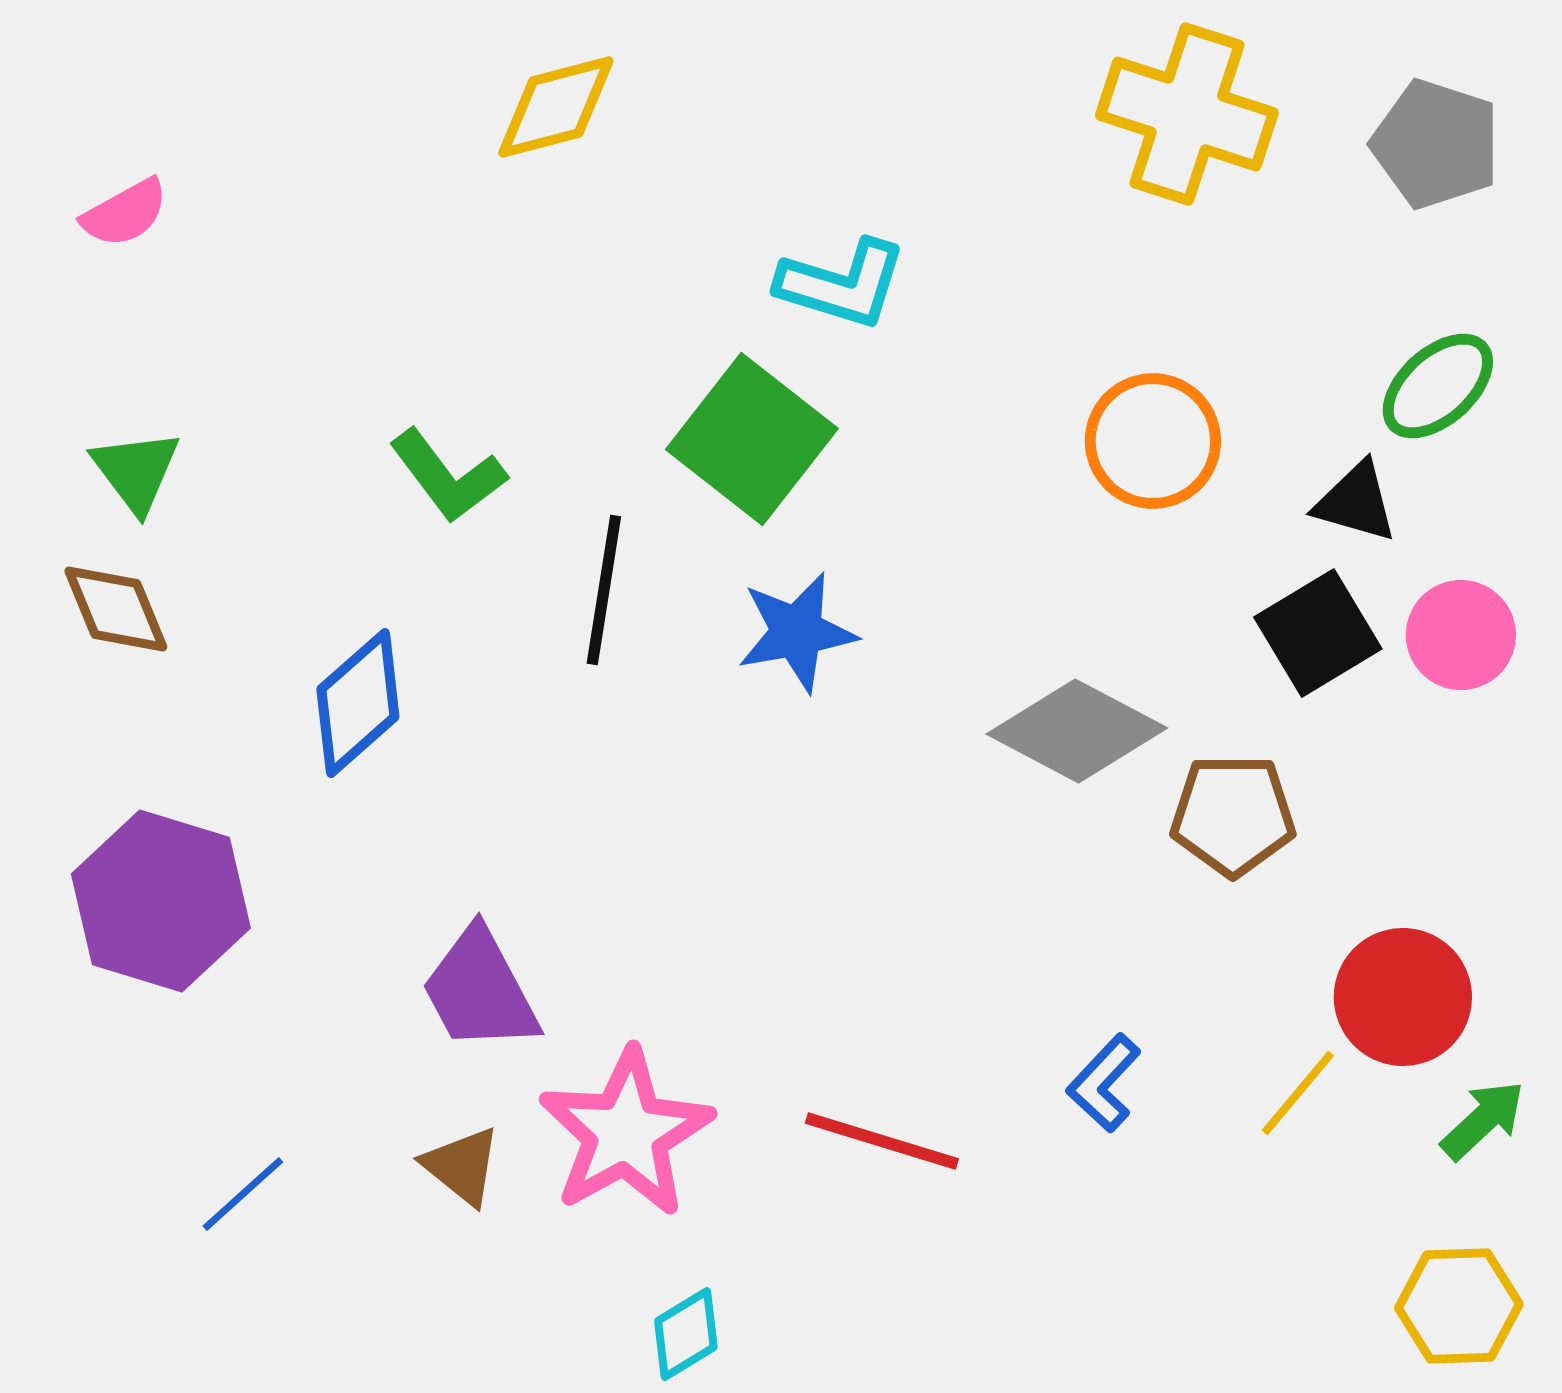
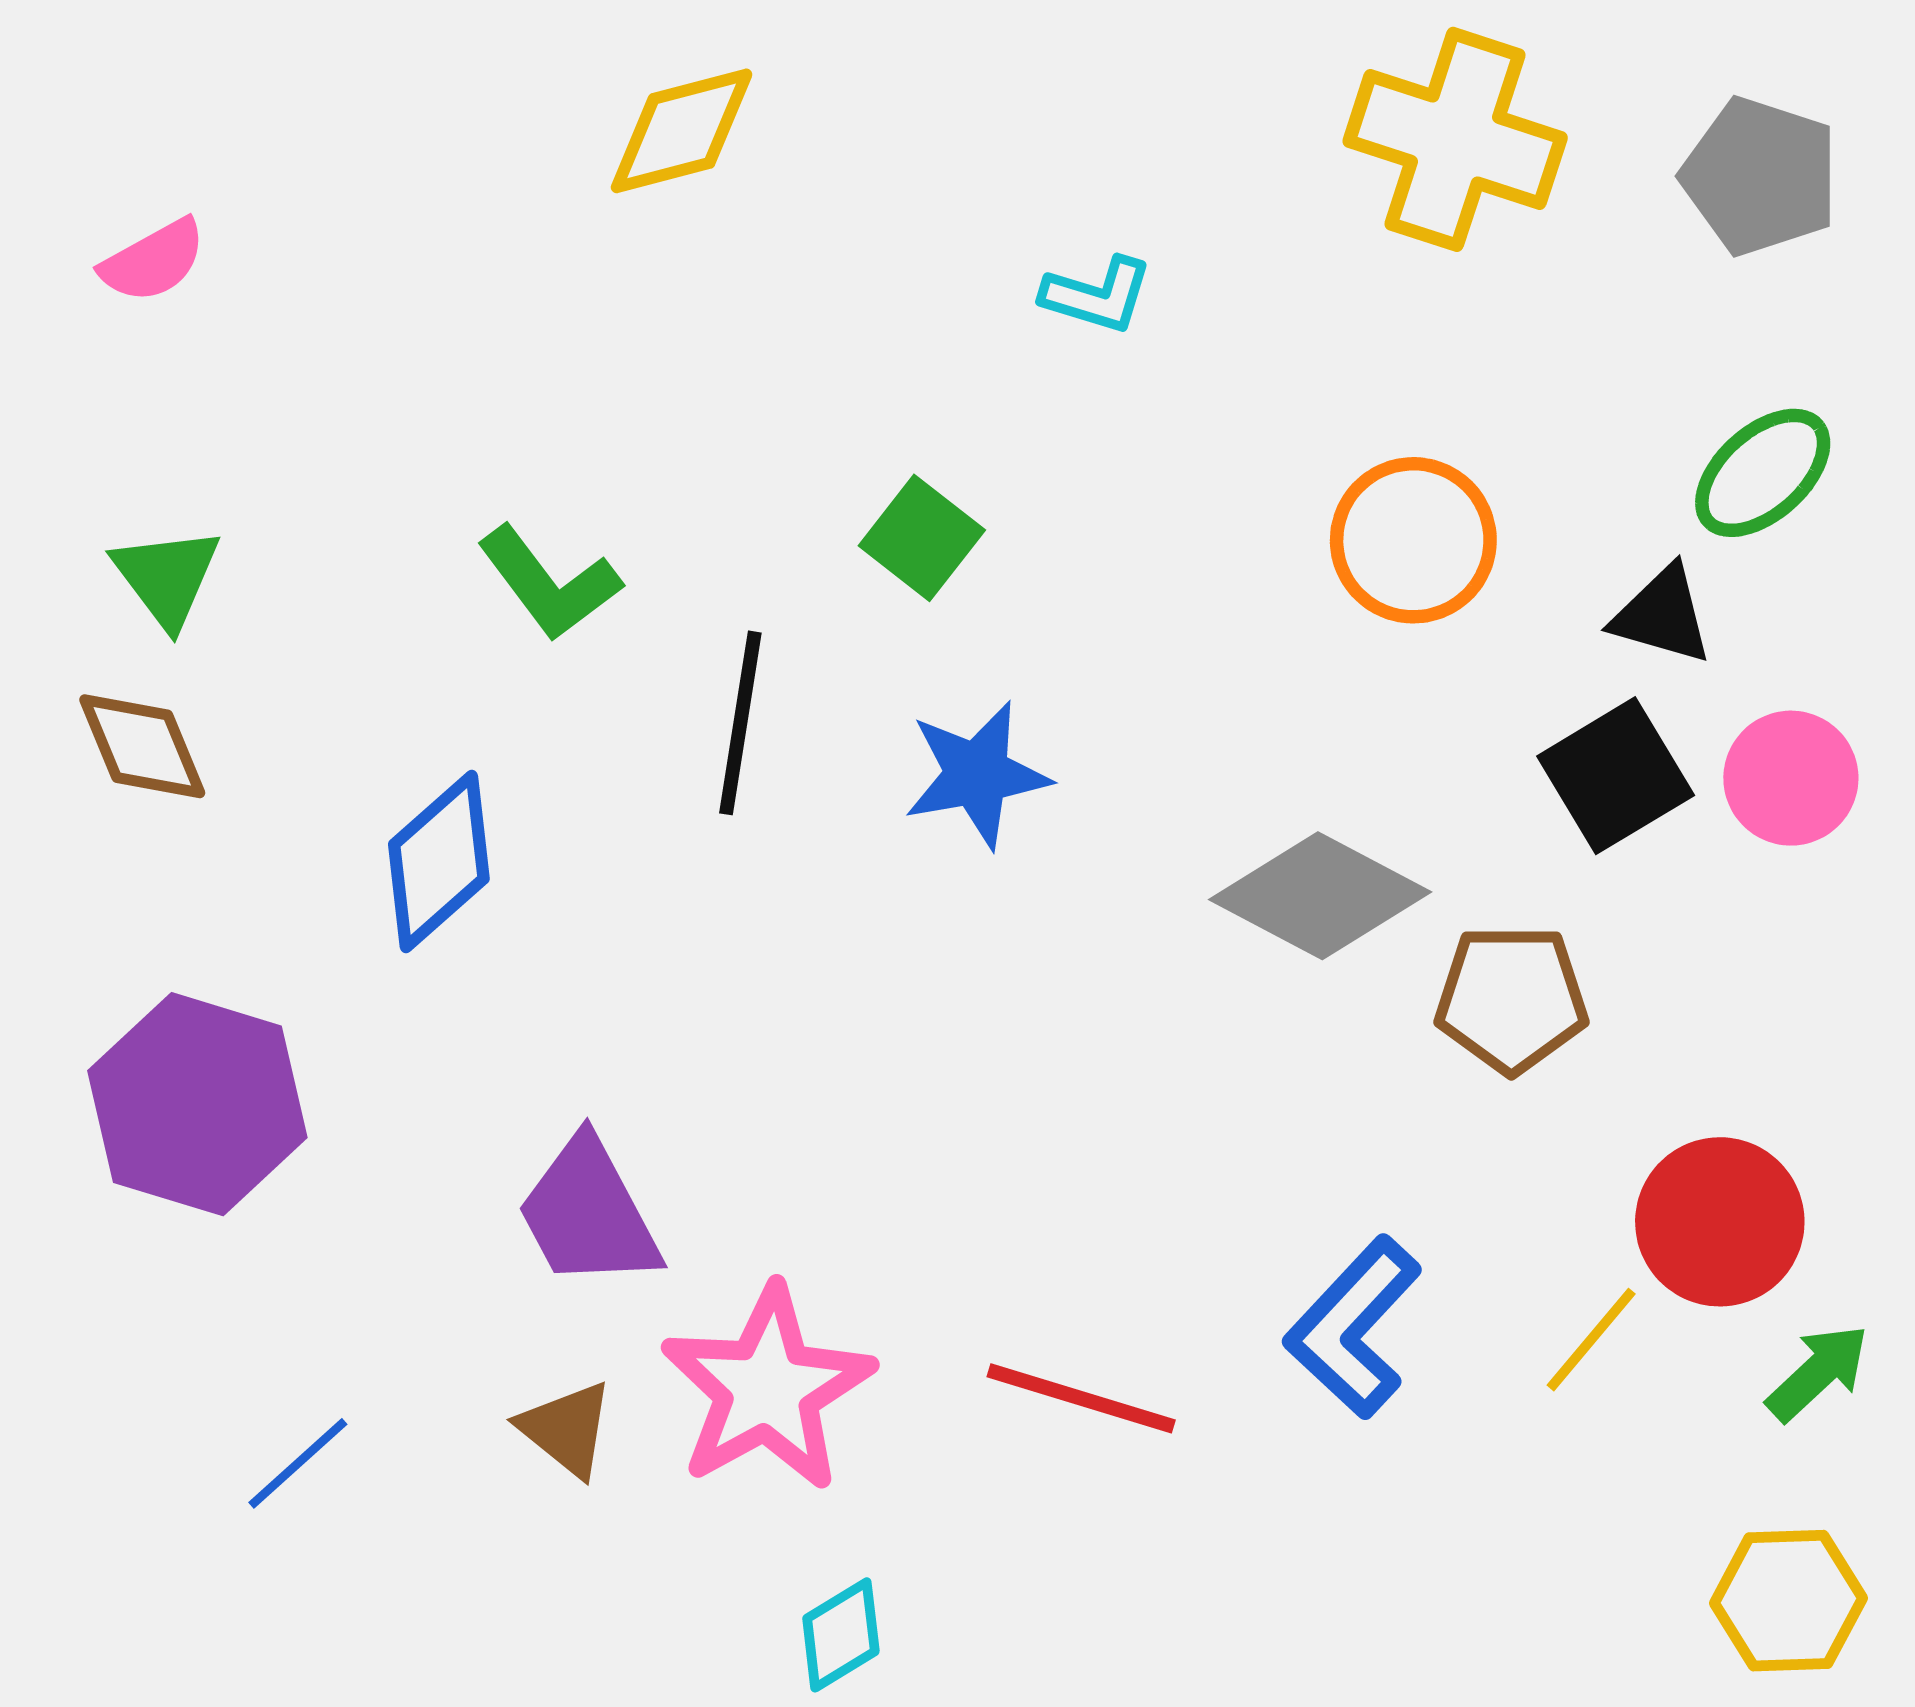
cyan L-shape: (842, 284) -> (1097, 295), moved, size x0.7
green square: (752, 439) -> (922, 538), size x0.6
blue L-shape: (1104, 1083) -> (1353, 1327), size x1.5

